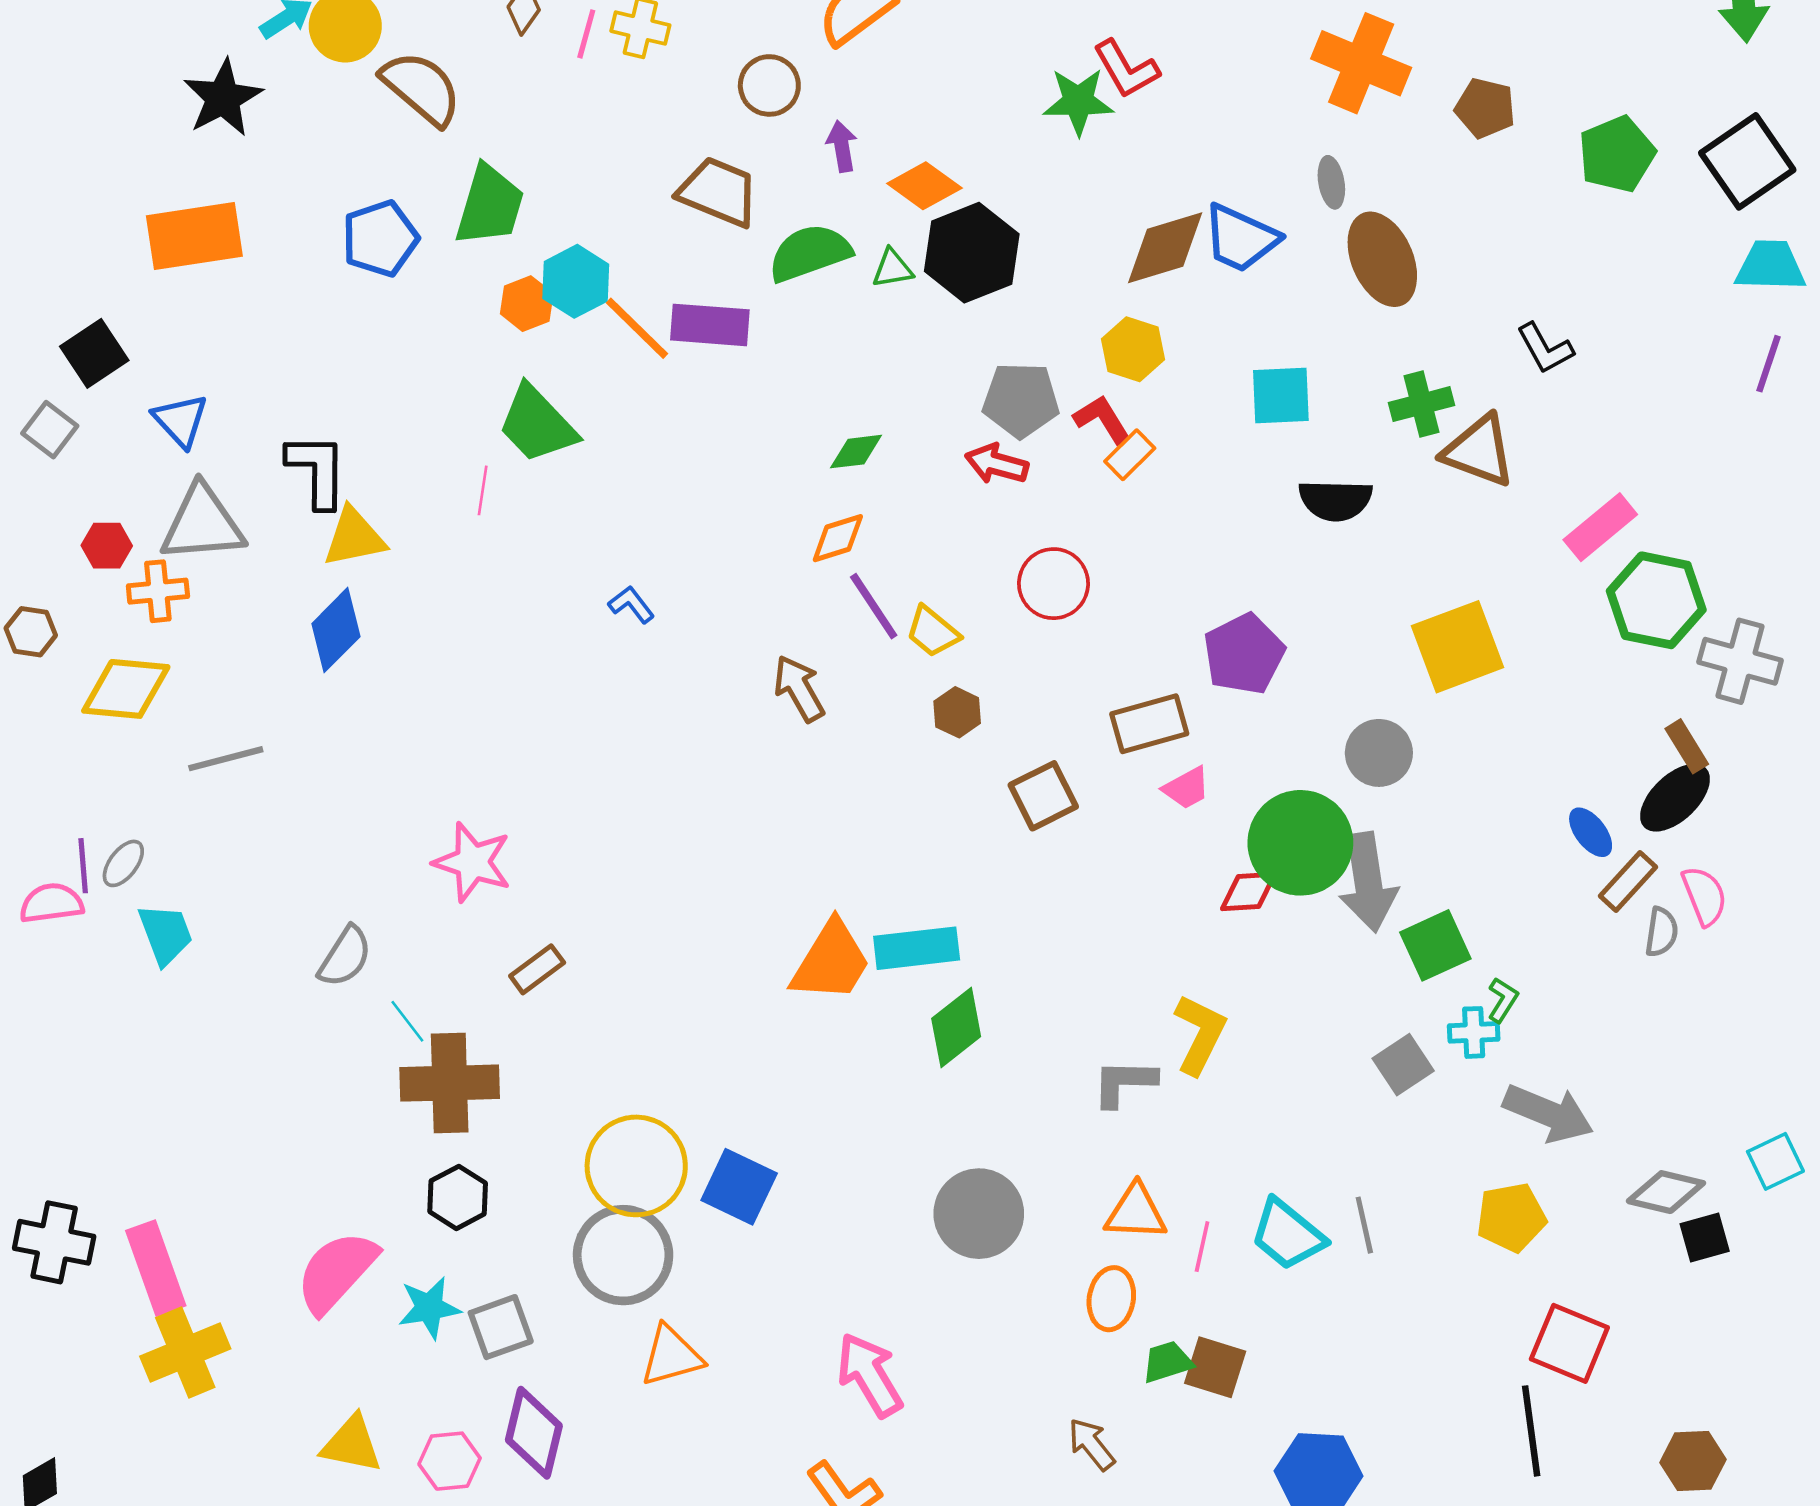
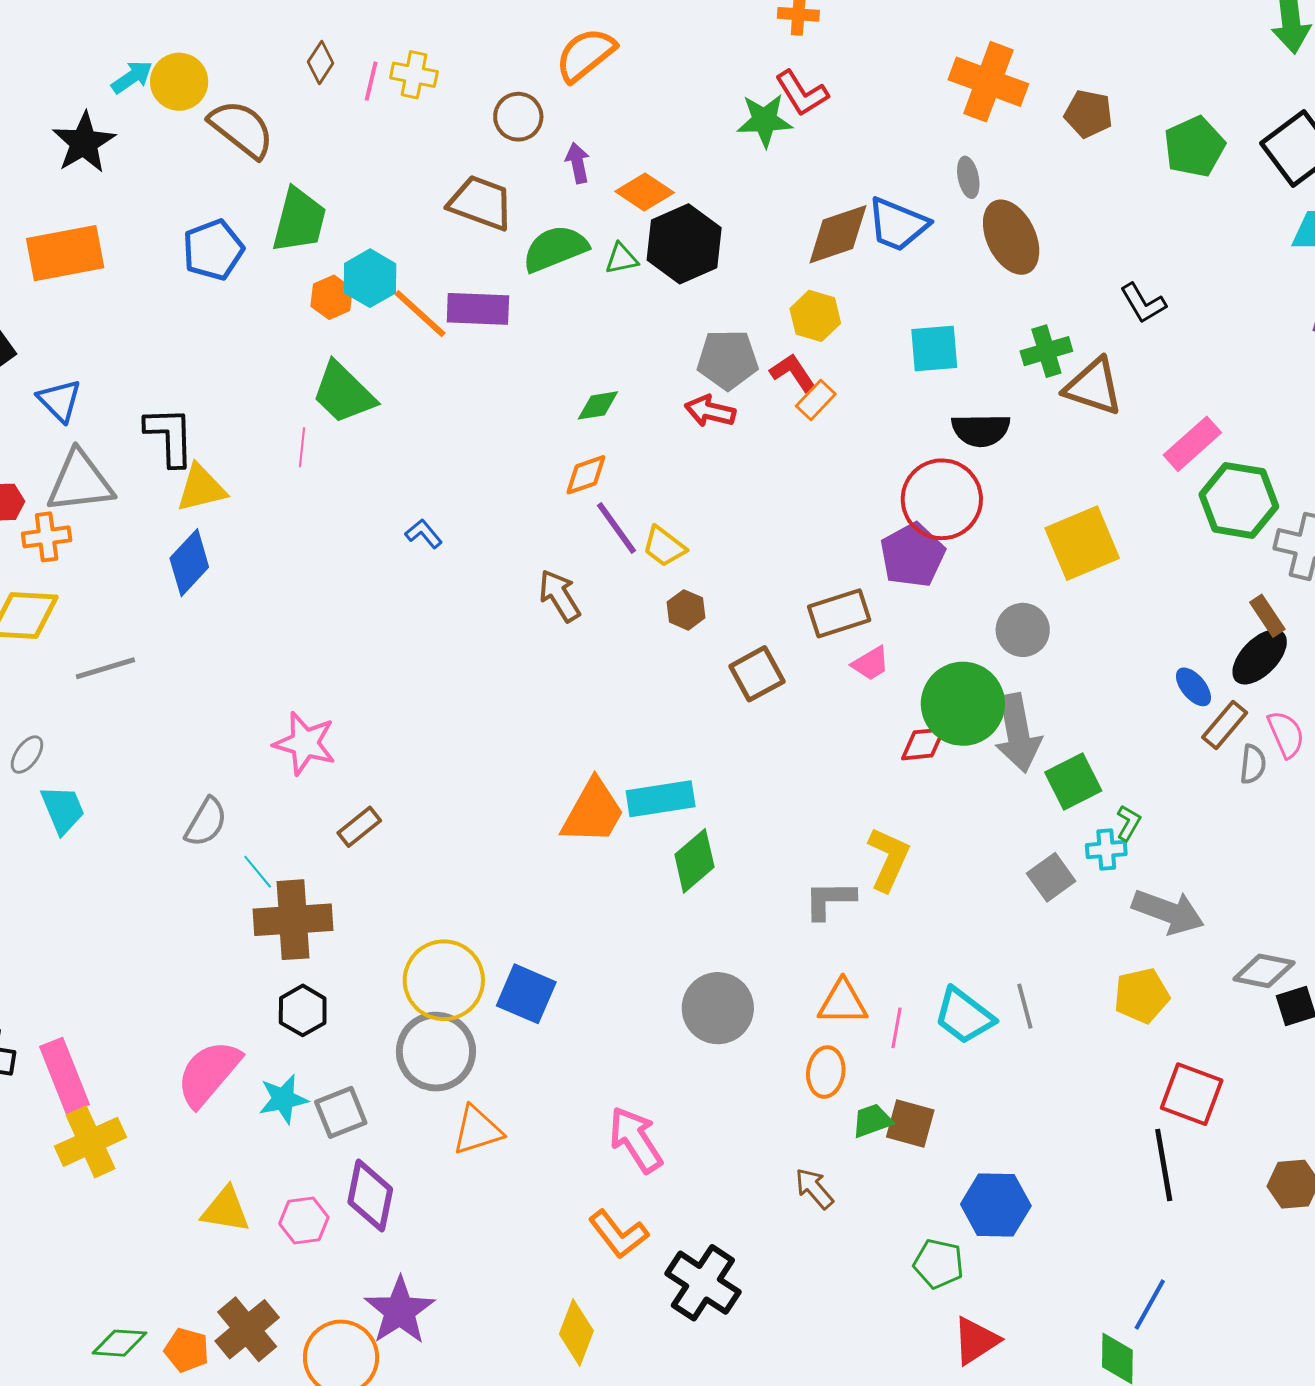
red circle: (1054, 584) -> (942, 499), moved, size x1.4

